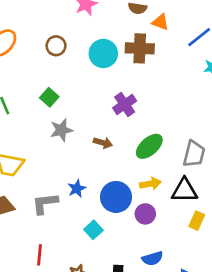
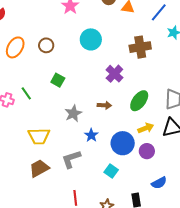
brown circle: (56, 46) -> (46, 45), moved
brown cross: (140, 48) -> (140, 47), moved
gray star: (61, 130) -> (73, 113), moved
blue star: (77, 189) -> (91, 135), moved

